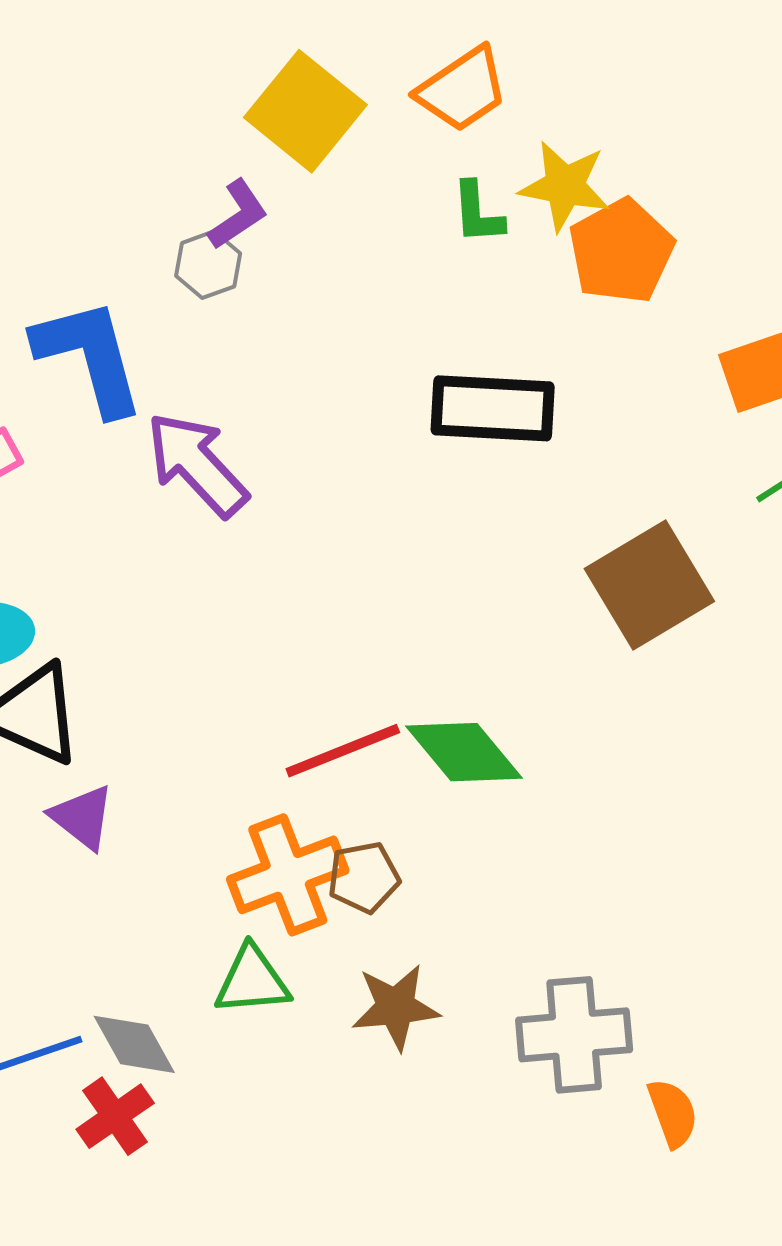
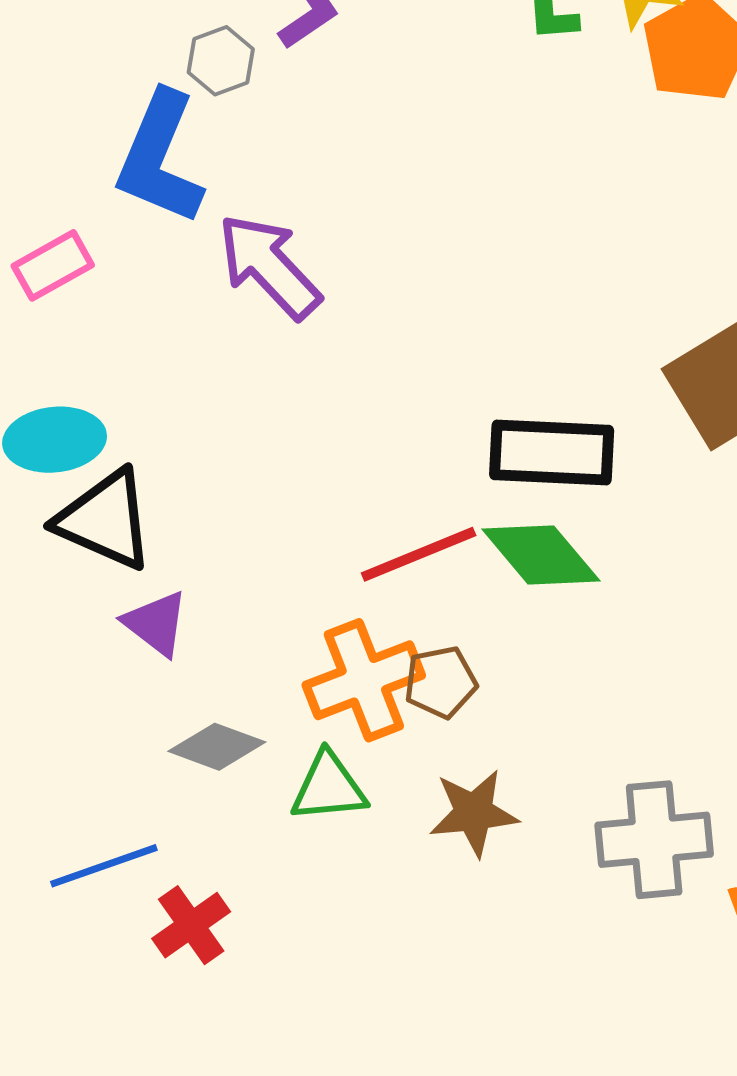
gray hexagon: (208, 265) -> (221, 61), moved
blue L-shape: (89, 356) -> (160, 158), turned -142
black rectangle: (493, 408) -> (552, 453), moved
gray diamond: (134, 1044) -> (217, 747), moved, turned -40

